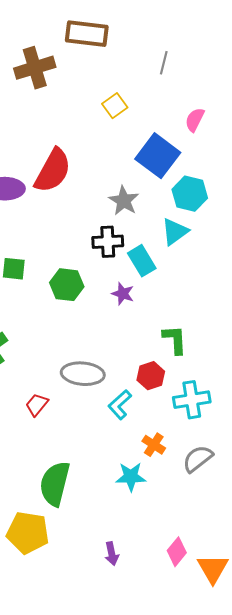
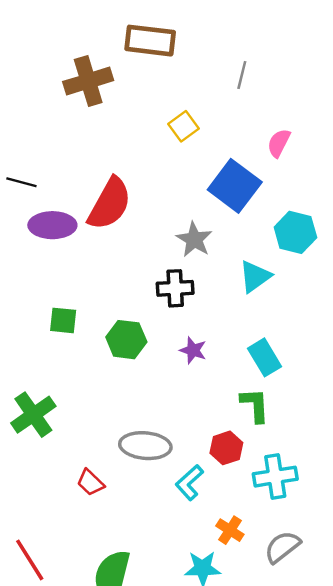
cyan hexagon: (190, 194) -> (295, 232), moved
cyan rectangle: (142, 261) -> (264, 357), moved
red trapezoid: (37, 405) -> (91, 483), turned -85

